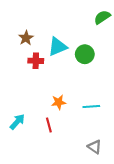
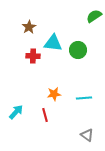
brown star: (26, 38) -> (29, 27), moved
cyan triangle: (58, 47) -> (53, 43), turned 30

